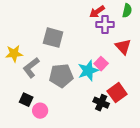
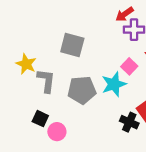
yellow star: (14, 54) -> (26, 64), turned 30
pink square: (101, 64) -> (129, 66), moved
gray L-shape: (31, 68) -> (46, 81), turned 135

